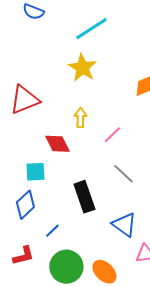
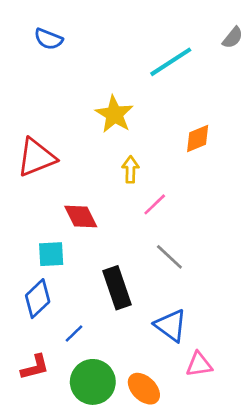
cyan line: (91, 29) -> (171, 62), moved
yellow arrow: (80, 118) -> (130, 169), moved

